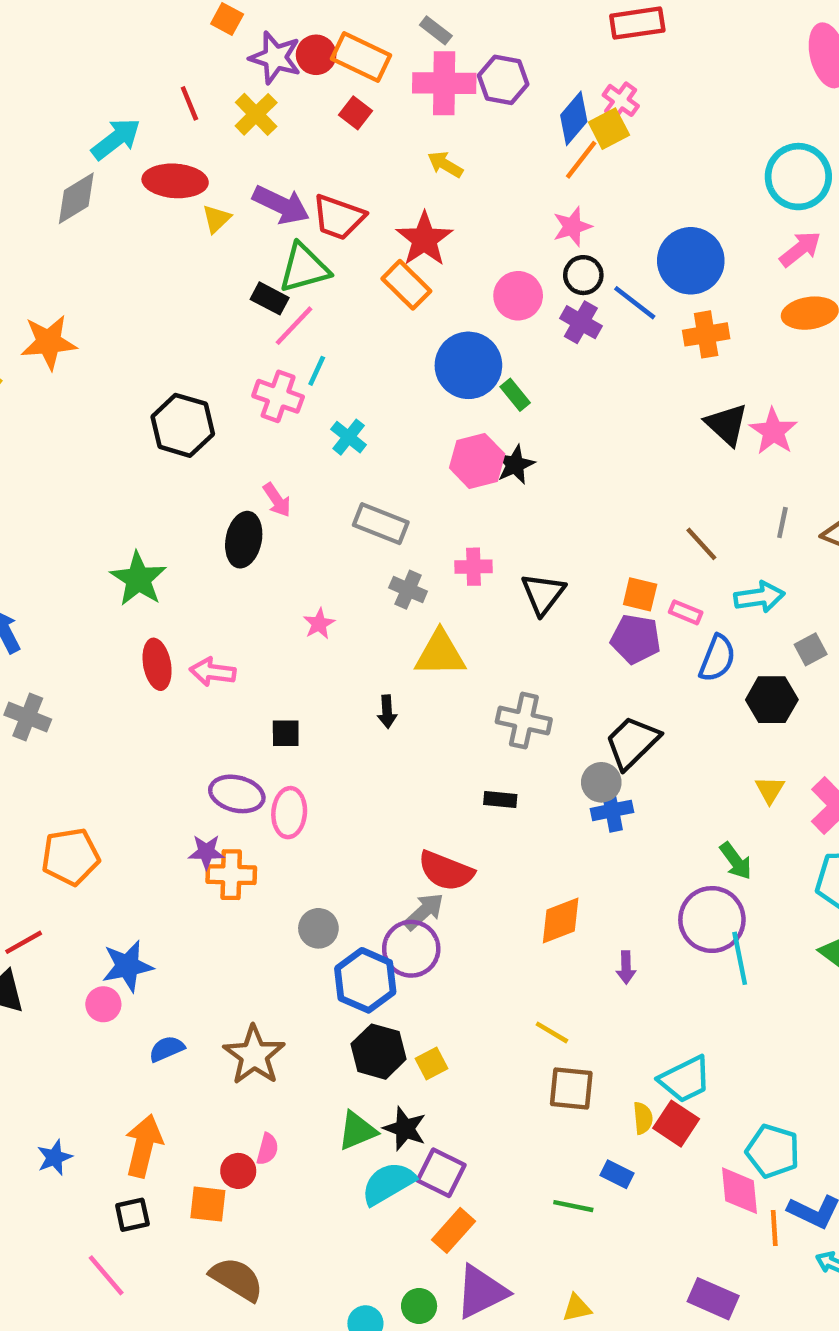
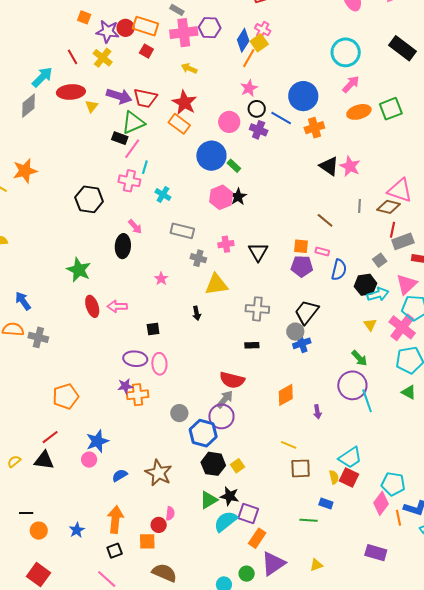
cyan arrow: (759, 597) -> (378, 294), moved
pink diamond: (739, 1191) -> (381, 503), turned 50

